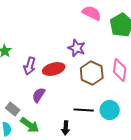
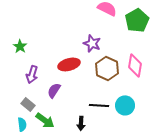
purple arrow: (30, 66) -> (32, 74), moved

